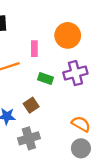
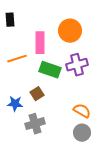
pink rectangle: (34, 49) -> (40, 43), size x1.5
green rectangle: (46, 79) -> (50, 70), size x1.5

